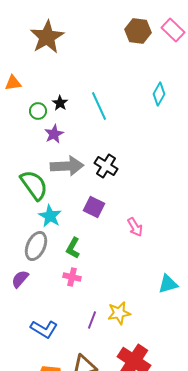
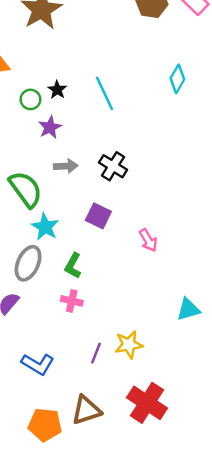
gray arrow: (67, 166) -> (66, 166), size x0.6

